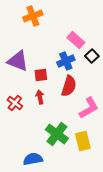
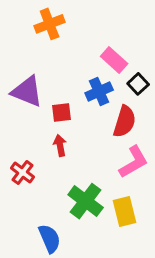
red semicircle: (69, 86) -> (125, 121), moved
red cross: (15, 103) -> (23, 173), moved
blue semicircle: (33, 159) -> (50, 239), turned 78

